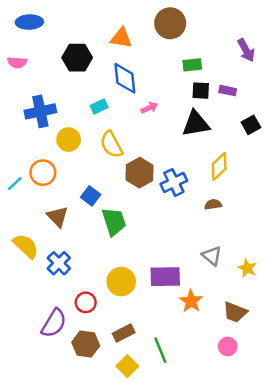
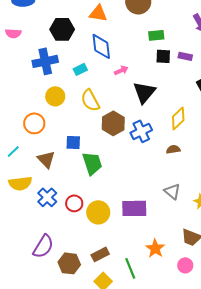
blue cross: (40, 111) -> (45, 61), moved
black triangle: (196, 124) -> (144, 92), moved, turned -40
cyan line: (15, 184) -> (13, 151), moved
blue square: (91, 196) -> (73, 142), turned -35
yellow semicircle: (26, 246) -> (20, 183), turned 130
orange star: (191, 301) -> (155, 248), moved
red circle: (86, 302) -> (74, 203), moved

